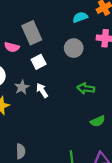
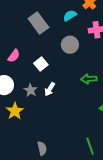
gray rectangle: (32, 33) -> (38, 23), moved
pink semicircle: (12, 47) -> (14, 56), turned -56
white arrow: (42, 90) -> (50, 89), turned -104

